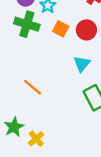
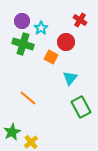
orange square: (61, 29) -> (51, 57), moved
red circle: (86, 30) -> (66, 42), moved

